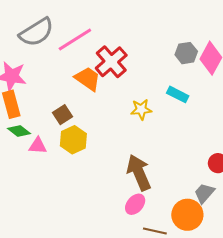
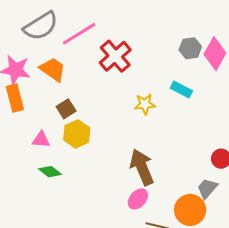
orange trapezoid: (88, 79) -> (53, 69), moved
green diamond: (19, 131) -> (50, 172), moved

